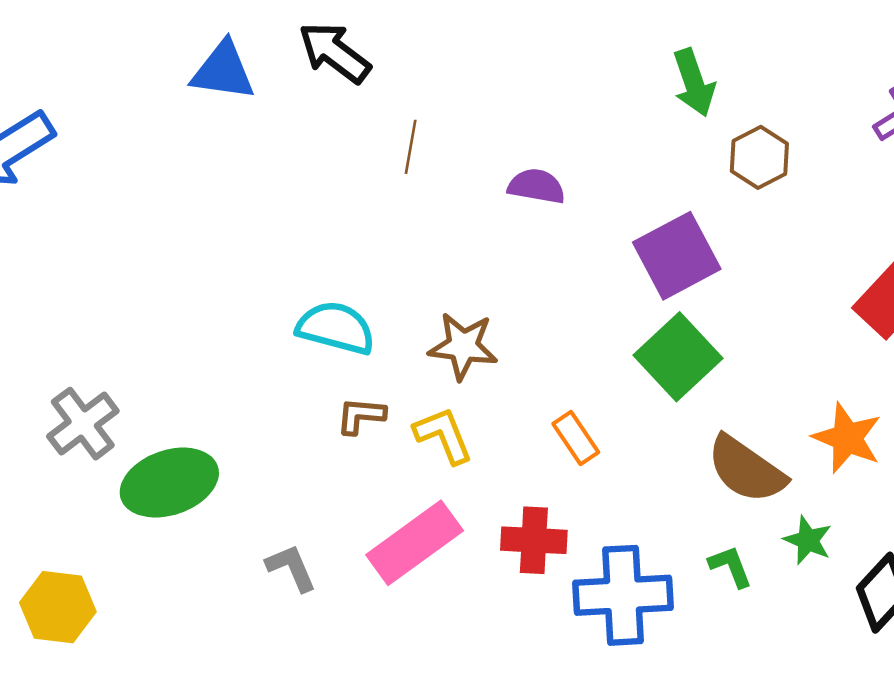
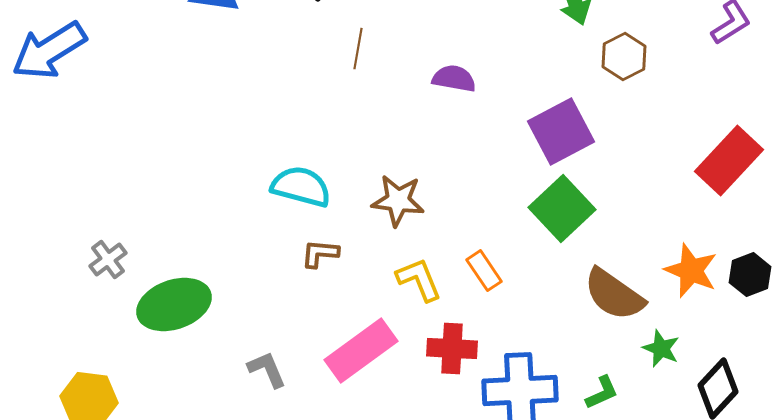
gray cross: (83, 424) -> (108, 260), size x0.7
yellow L-shape: (443, 435) -> (419, 280), moved
green L-shape: (731, 566) -> (602, 393), moved, turned 87

